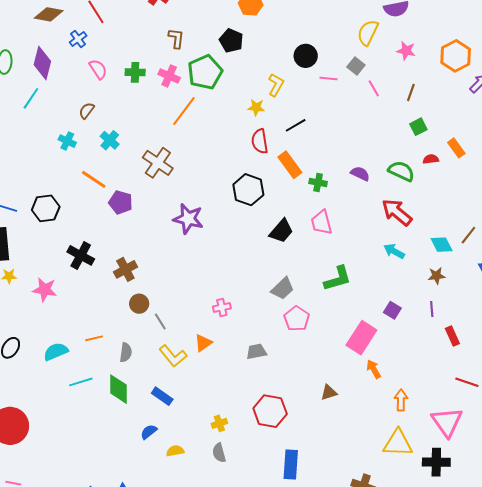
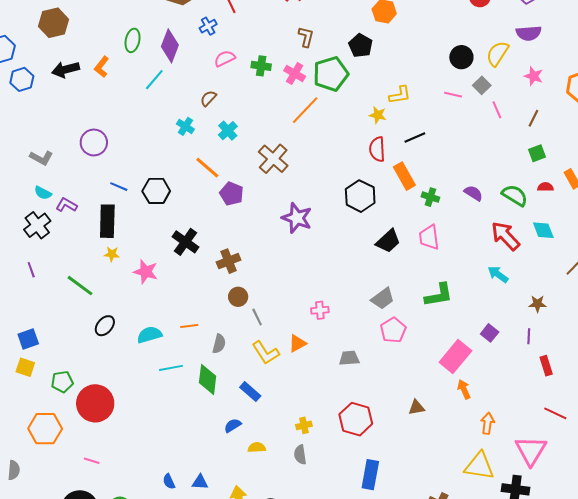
black circle: (306, 56) -> (461, 57), moved
pink semicircle: (98, 69) -> (225, 58), turned -90
yellow L-shape: (276, 85) -> (400, 95), turned 45
cyan diamond: (442, 245) -> (543, 230), moved

